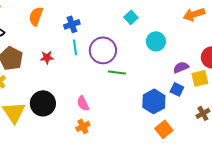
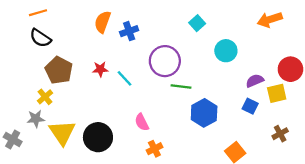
orange semicircle: (36, 16) -> (103, 22), moved
cyan line: (75, 47) -> (124, 78), moved, turned -35
blue hexagon: (154, 101) -> (204, 113), moved
black circle: (43, 103) -> (98, 137), moved
orange cross: (83, 126) -> (154, 149), moved

